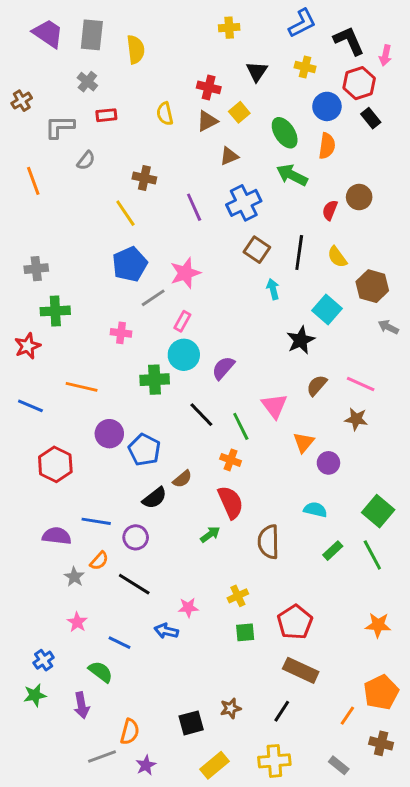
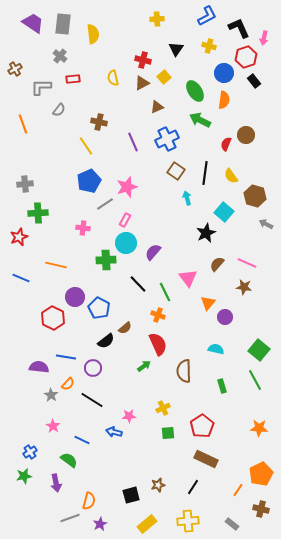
red hexagon: (55, 464) -> (53, 318), moved
green rectangle: (333, 551) -> (222, 386), moved, turned -64

